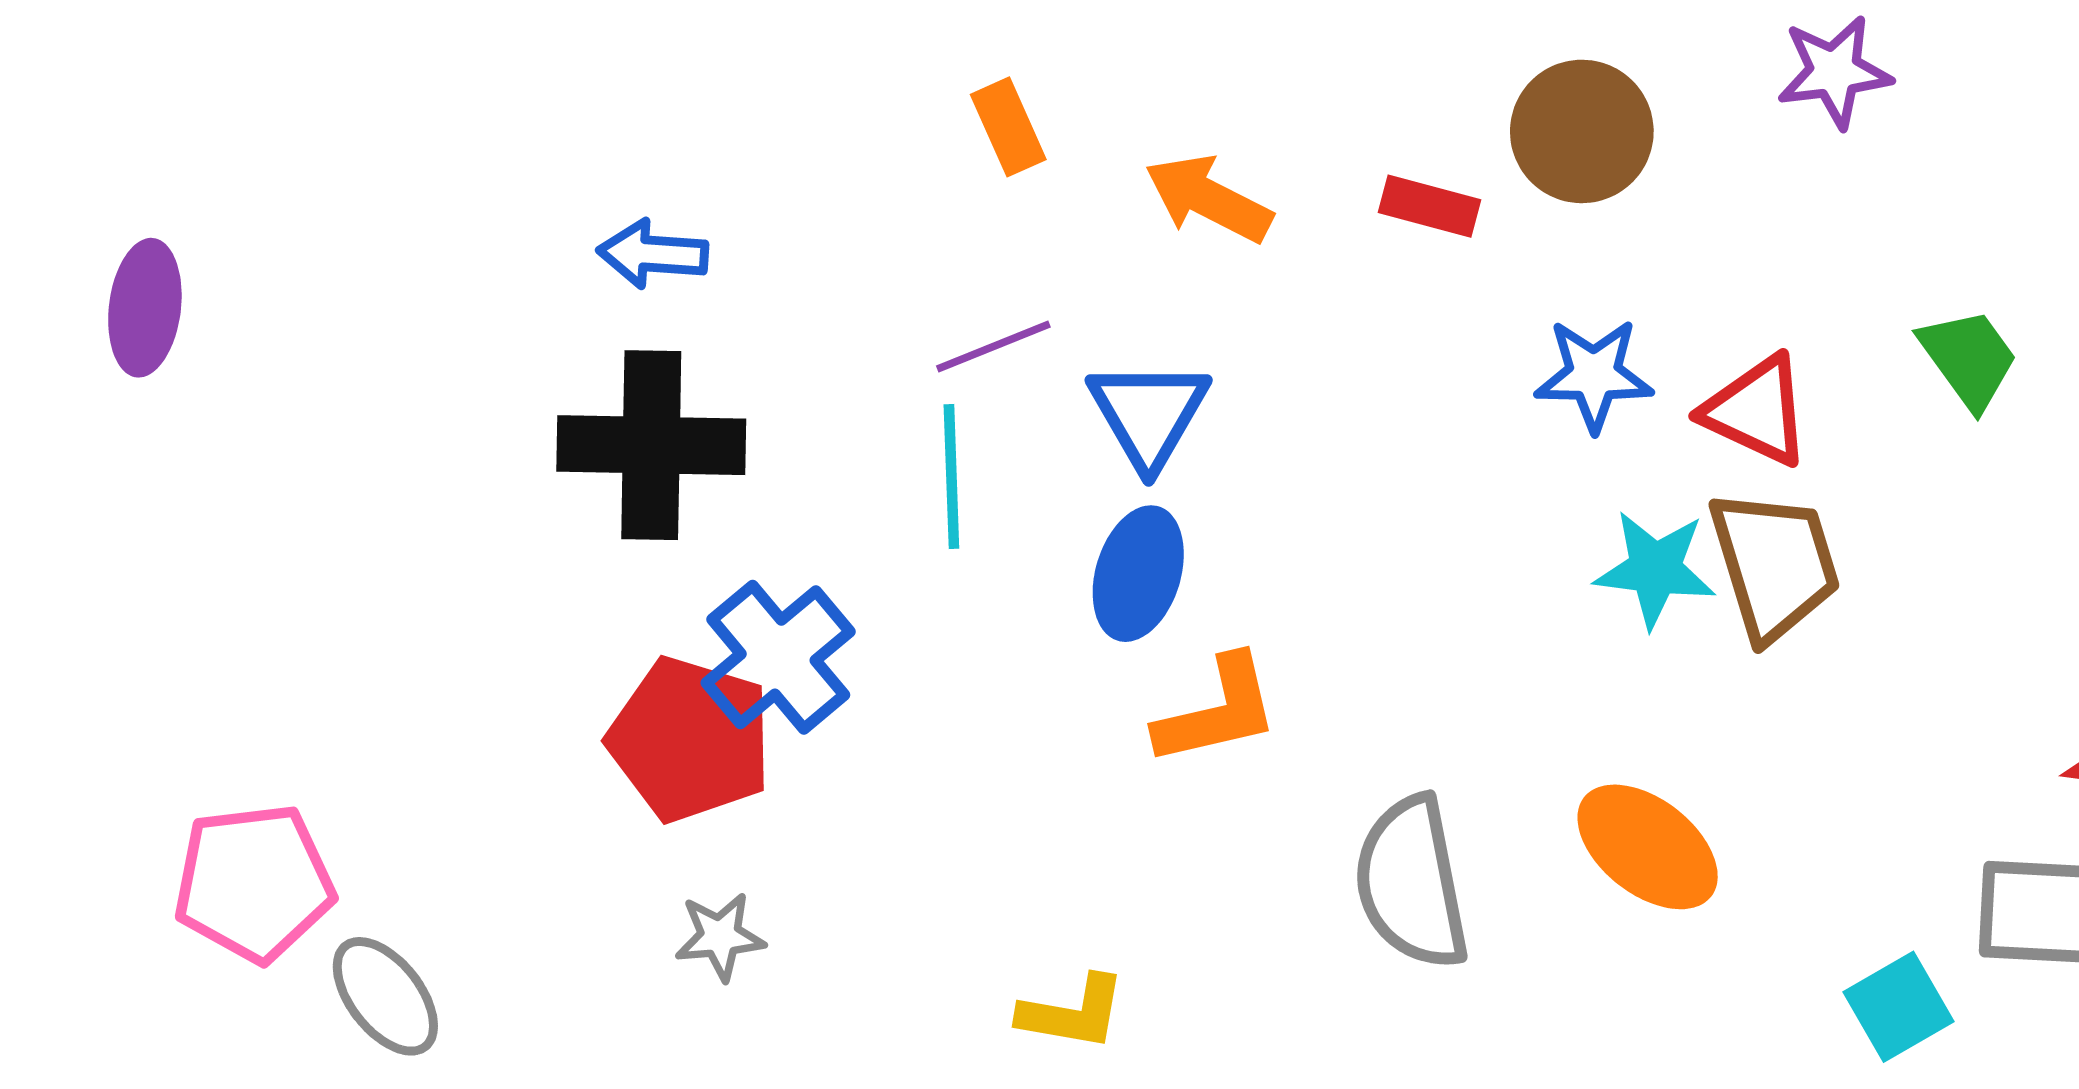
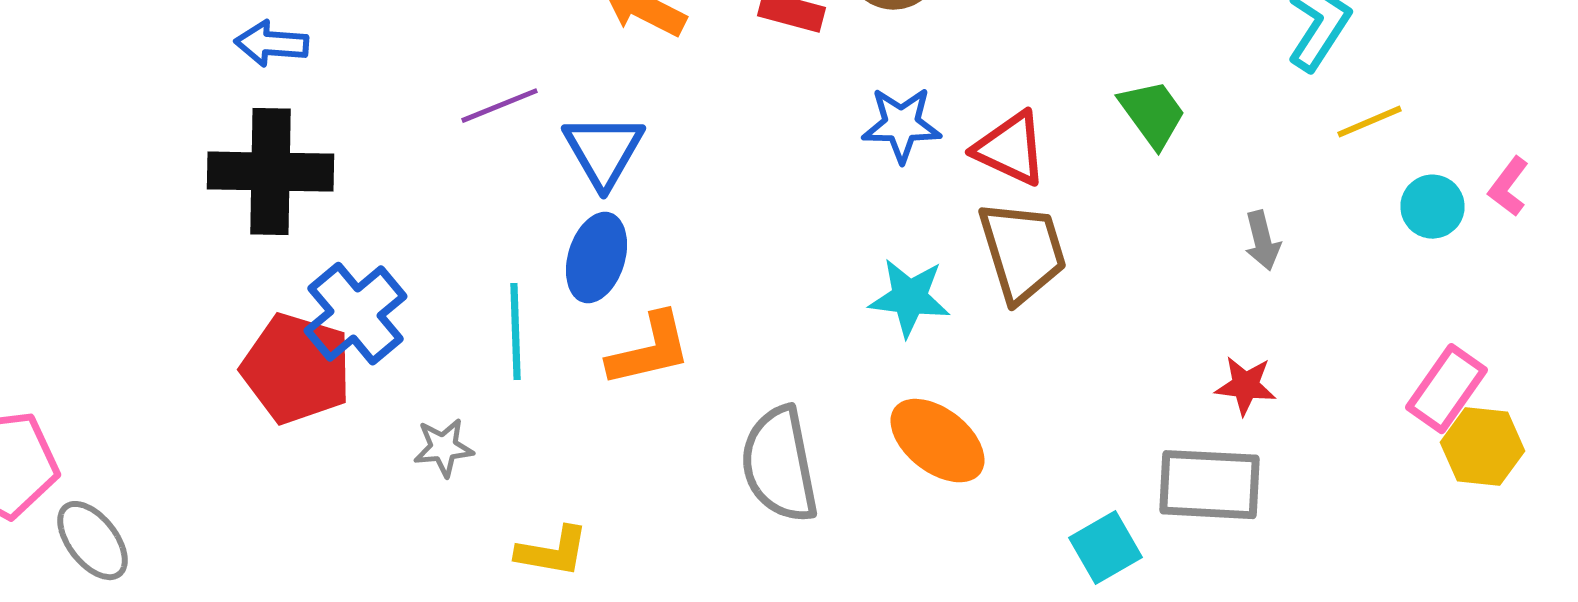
cyan line: (951, 476) -> (516, 332), moved
cyan star: (1655, 569) -> (910, 298), moved
gray star: (720, 937) -> (444, 448), moved

